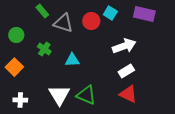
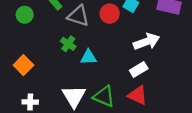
green circle: (16, 35) -> (25, 15), moved
green cross: (44, 49) -> (68, 44), moved
white rectangle: (126, 71) -> (139, 70), moved
red triangle: (128, 94) -> (138, 95), moved

